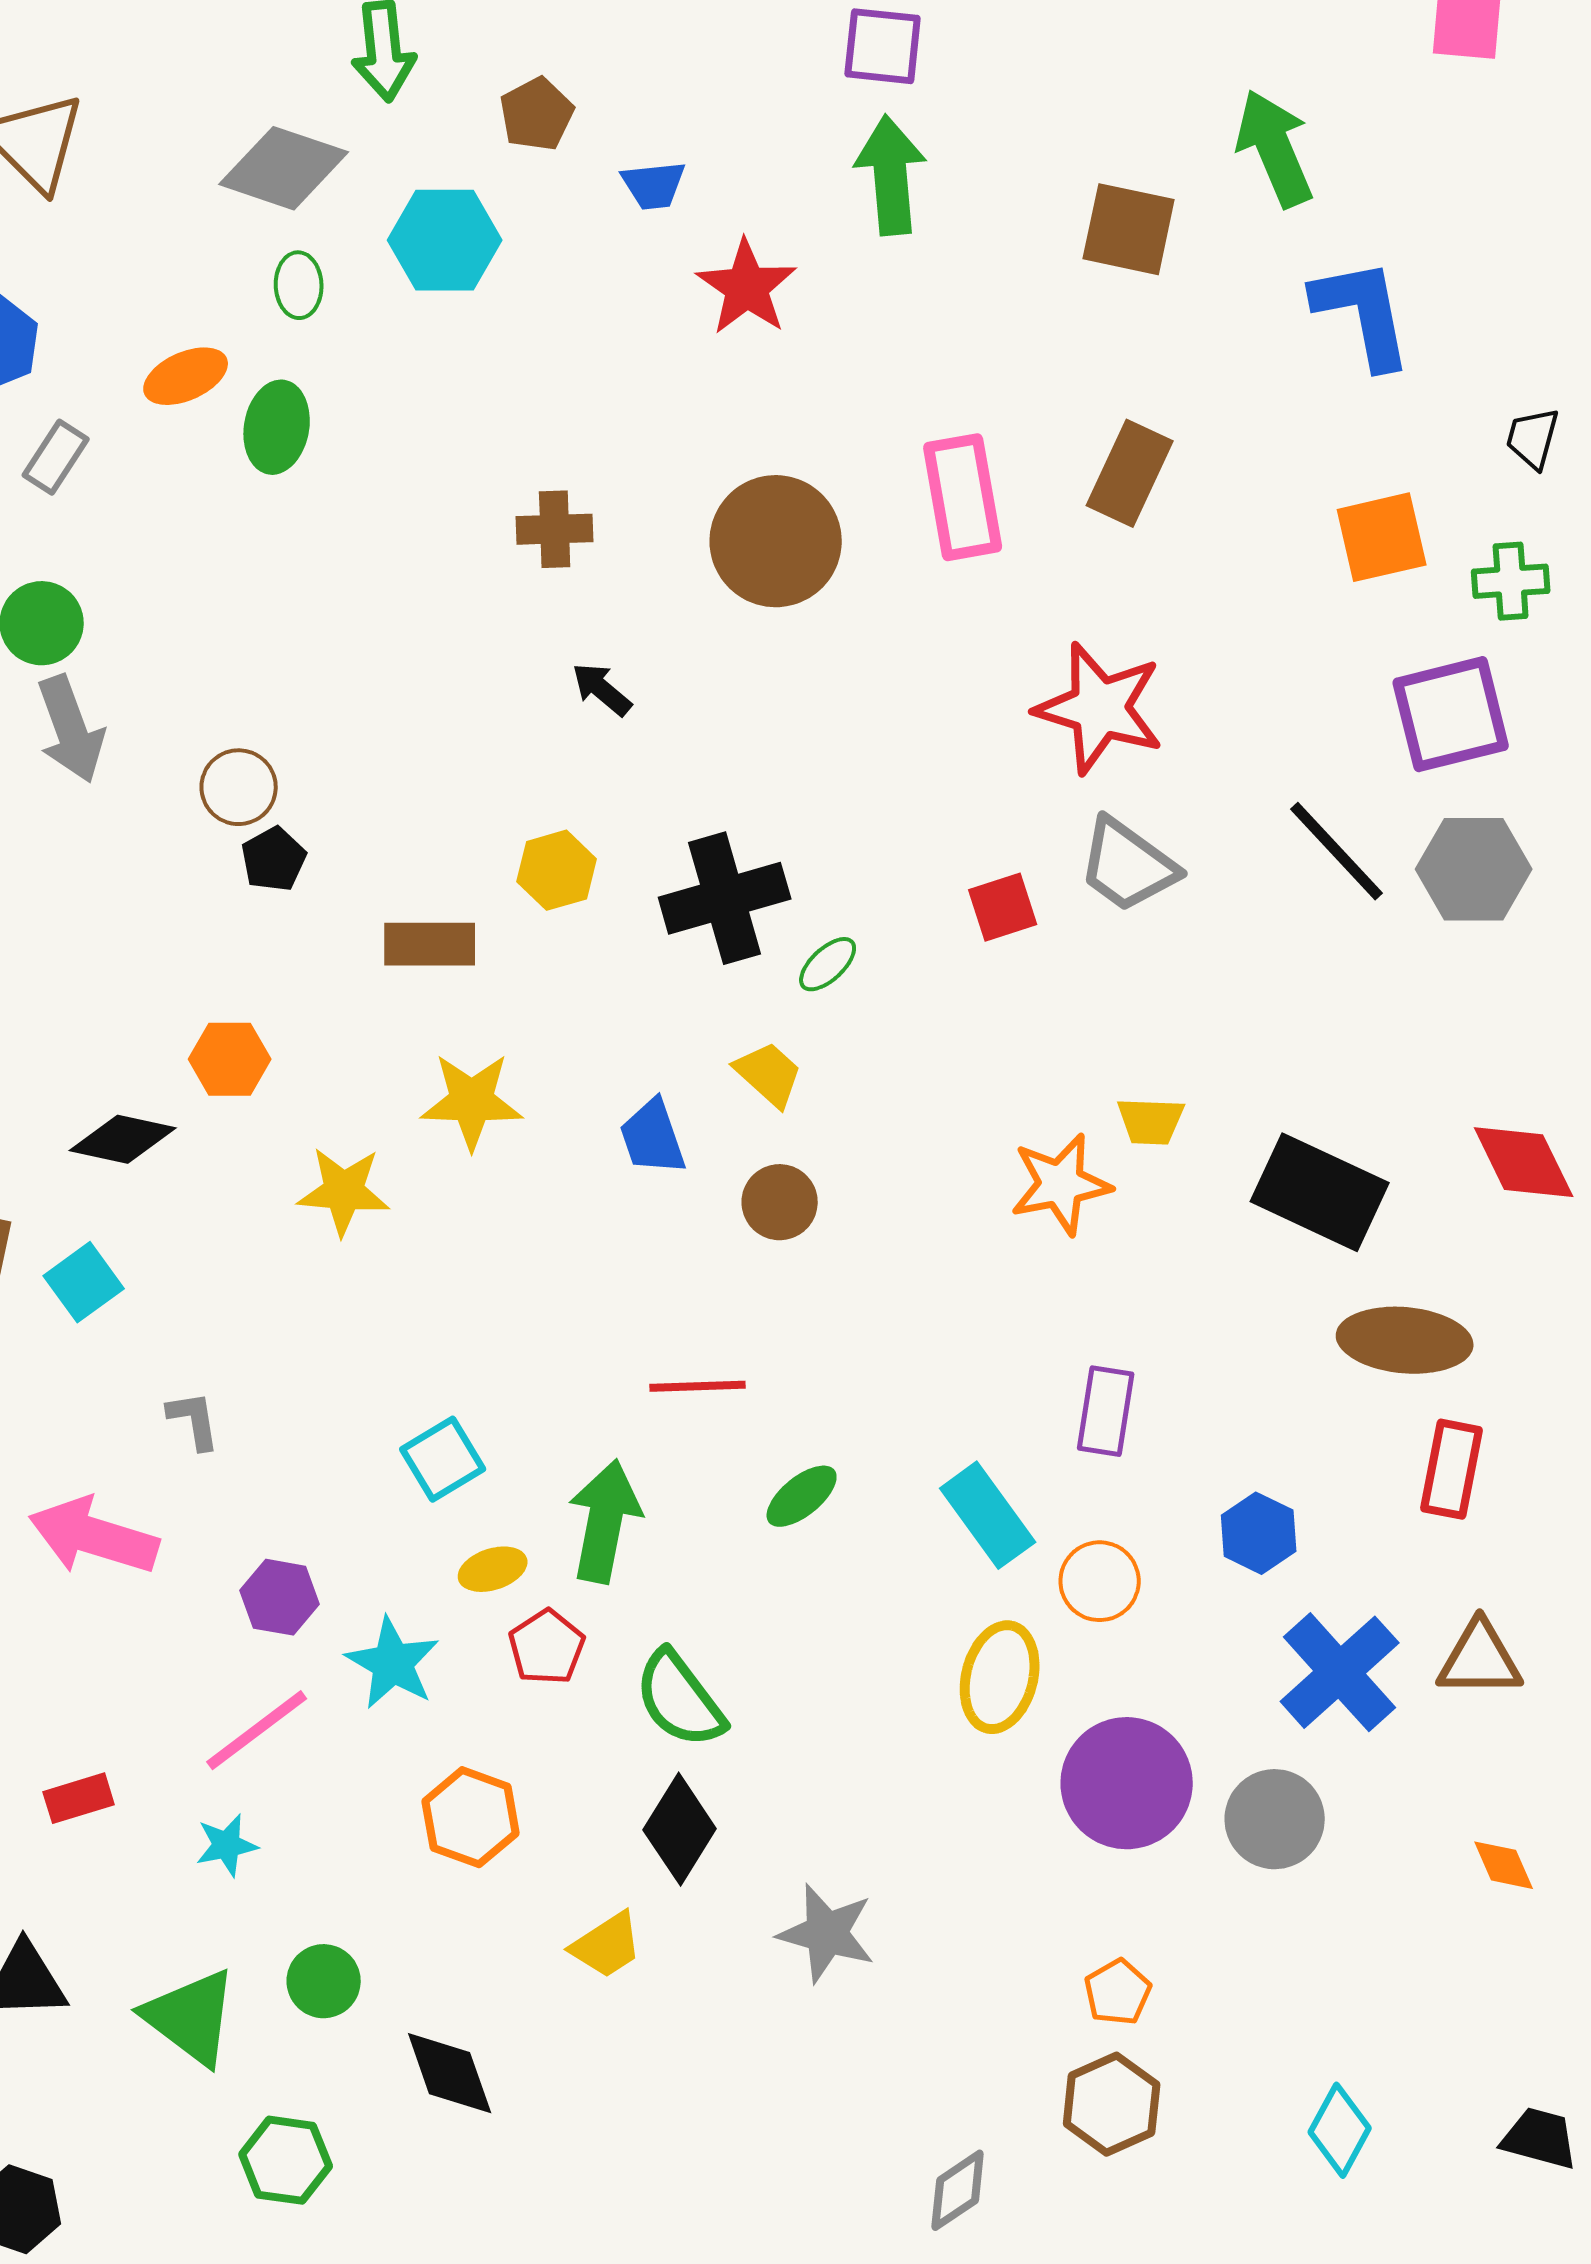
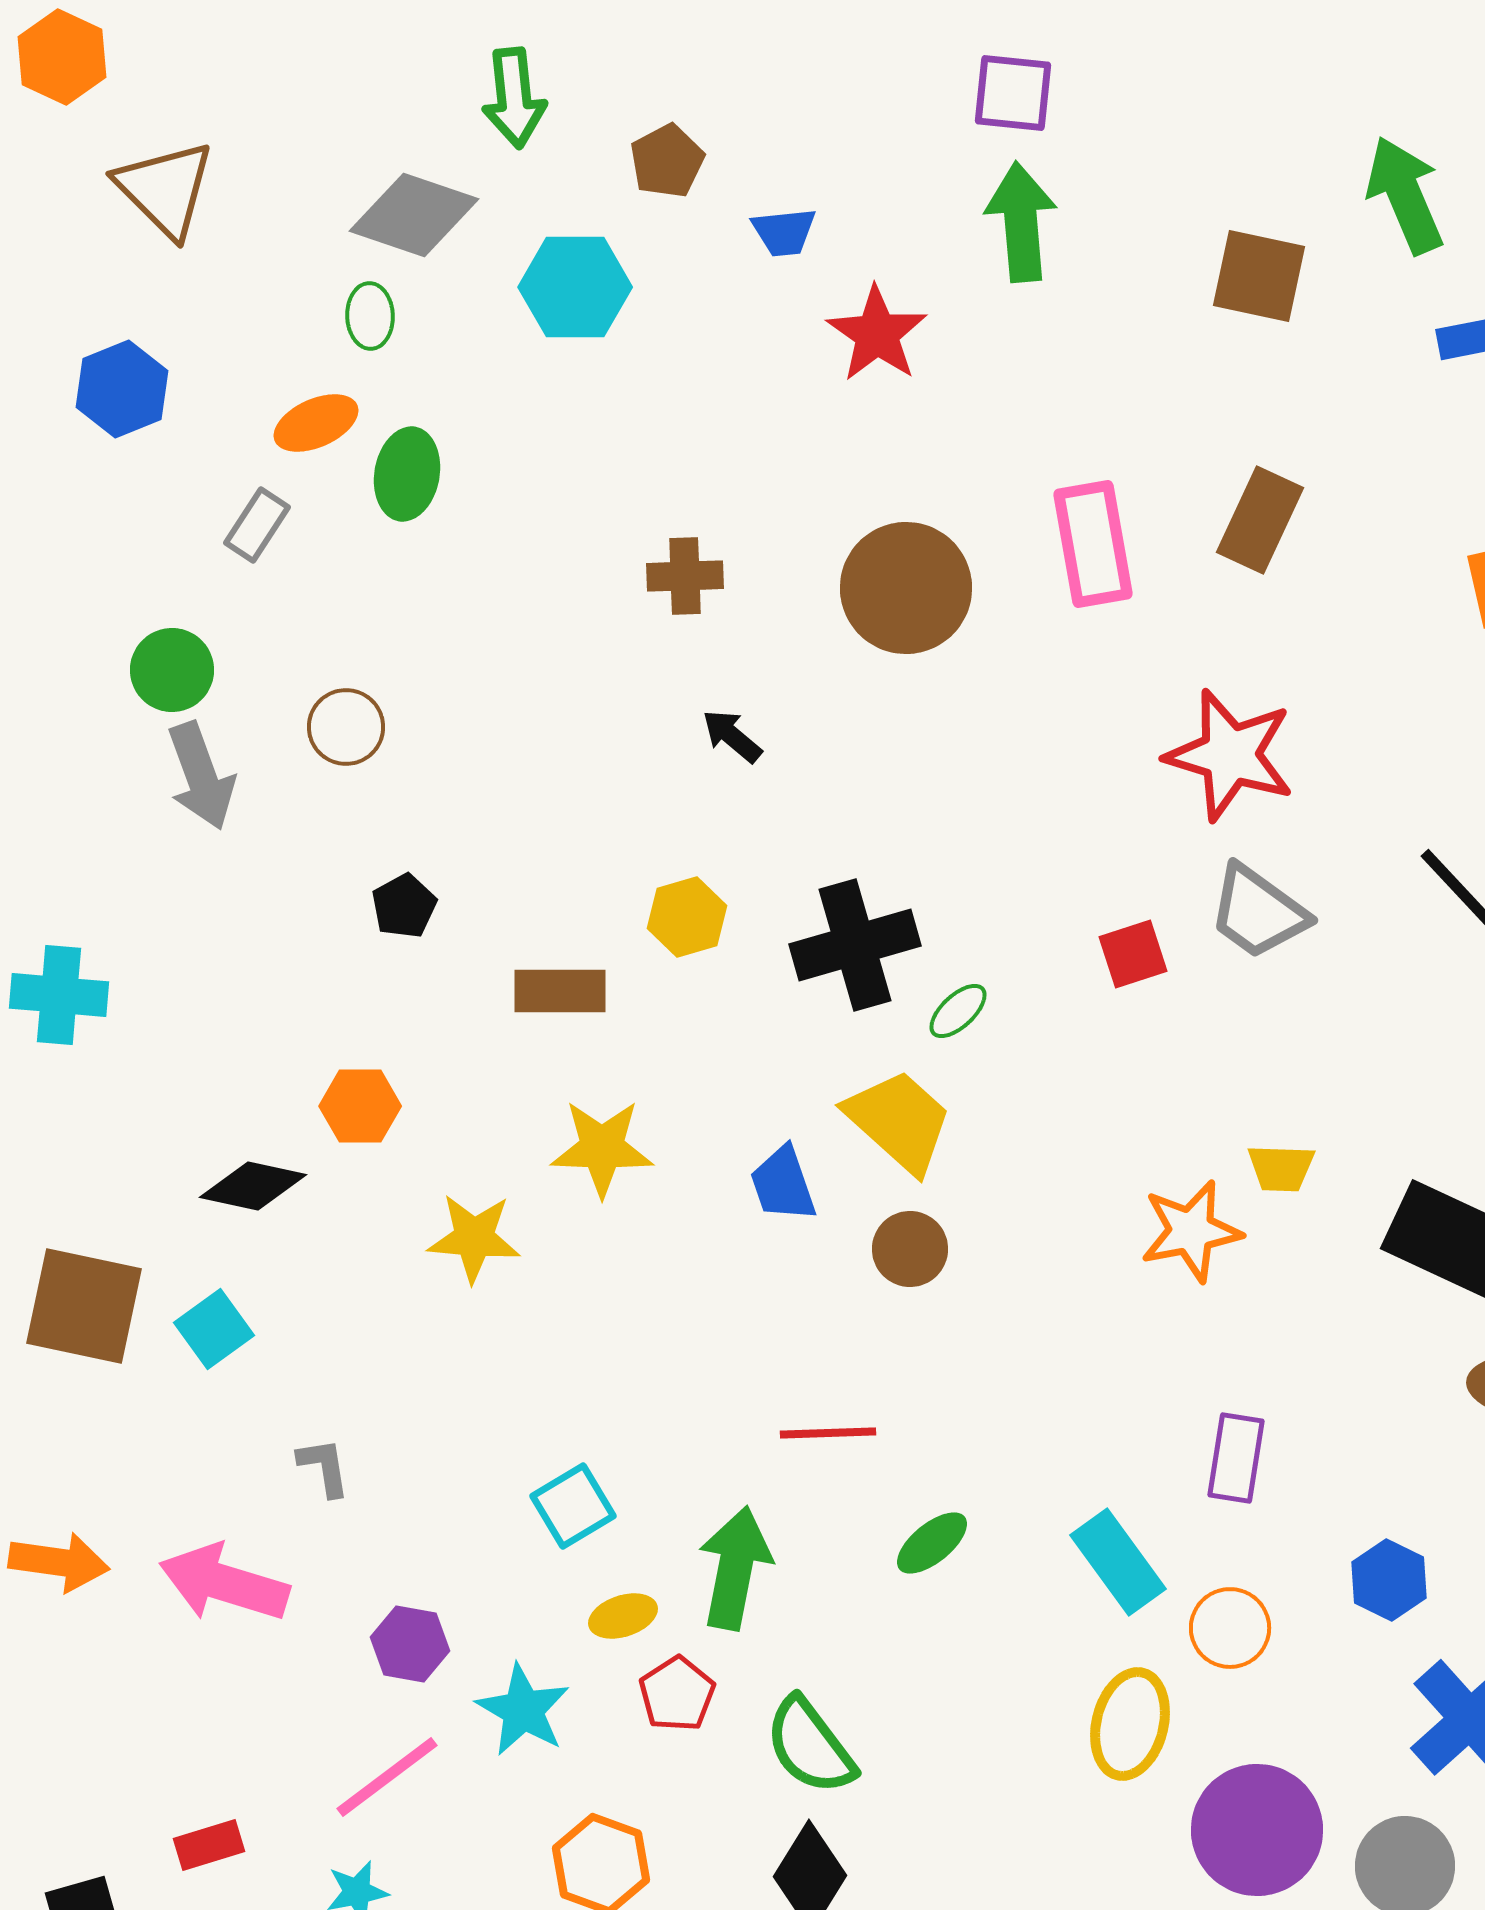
green ellipse: (299, 285) -> (370, 316), moved
gray rectangle: (56, 457) -> (257, 525), moved
brown circle: (239, 787) -> (346, 727), moved
yellow trapezoid: (769, 1074) -> (899, 1121), size x1.6

